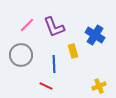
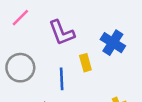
pink line: (27, 25) -> (20, 18), moved

